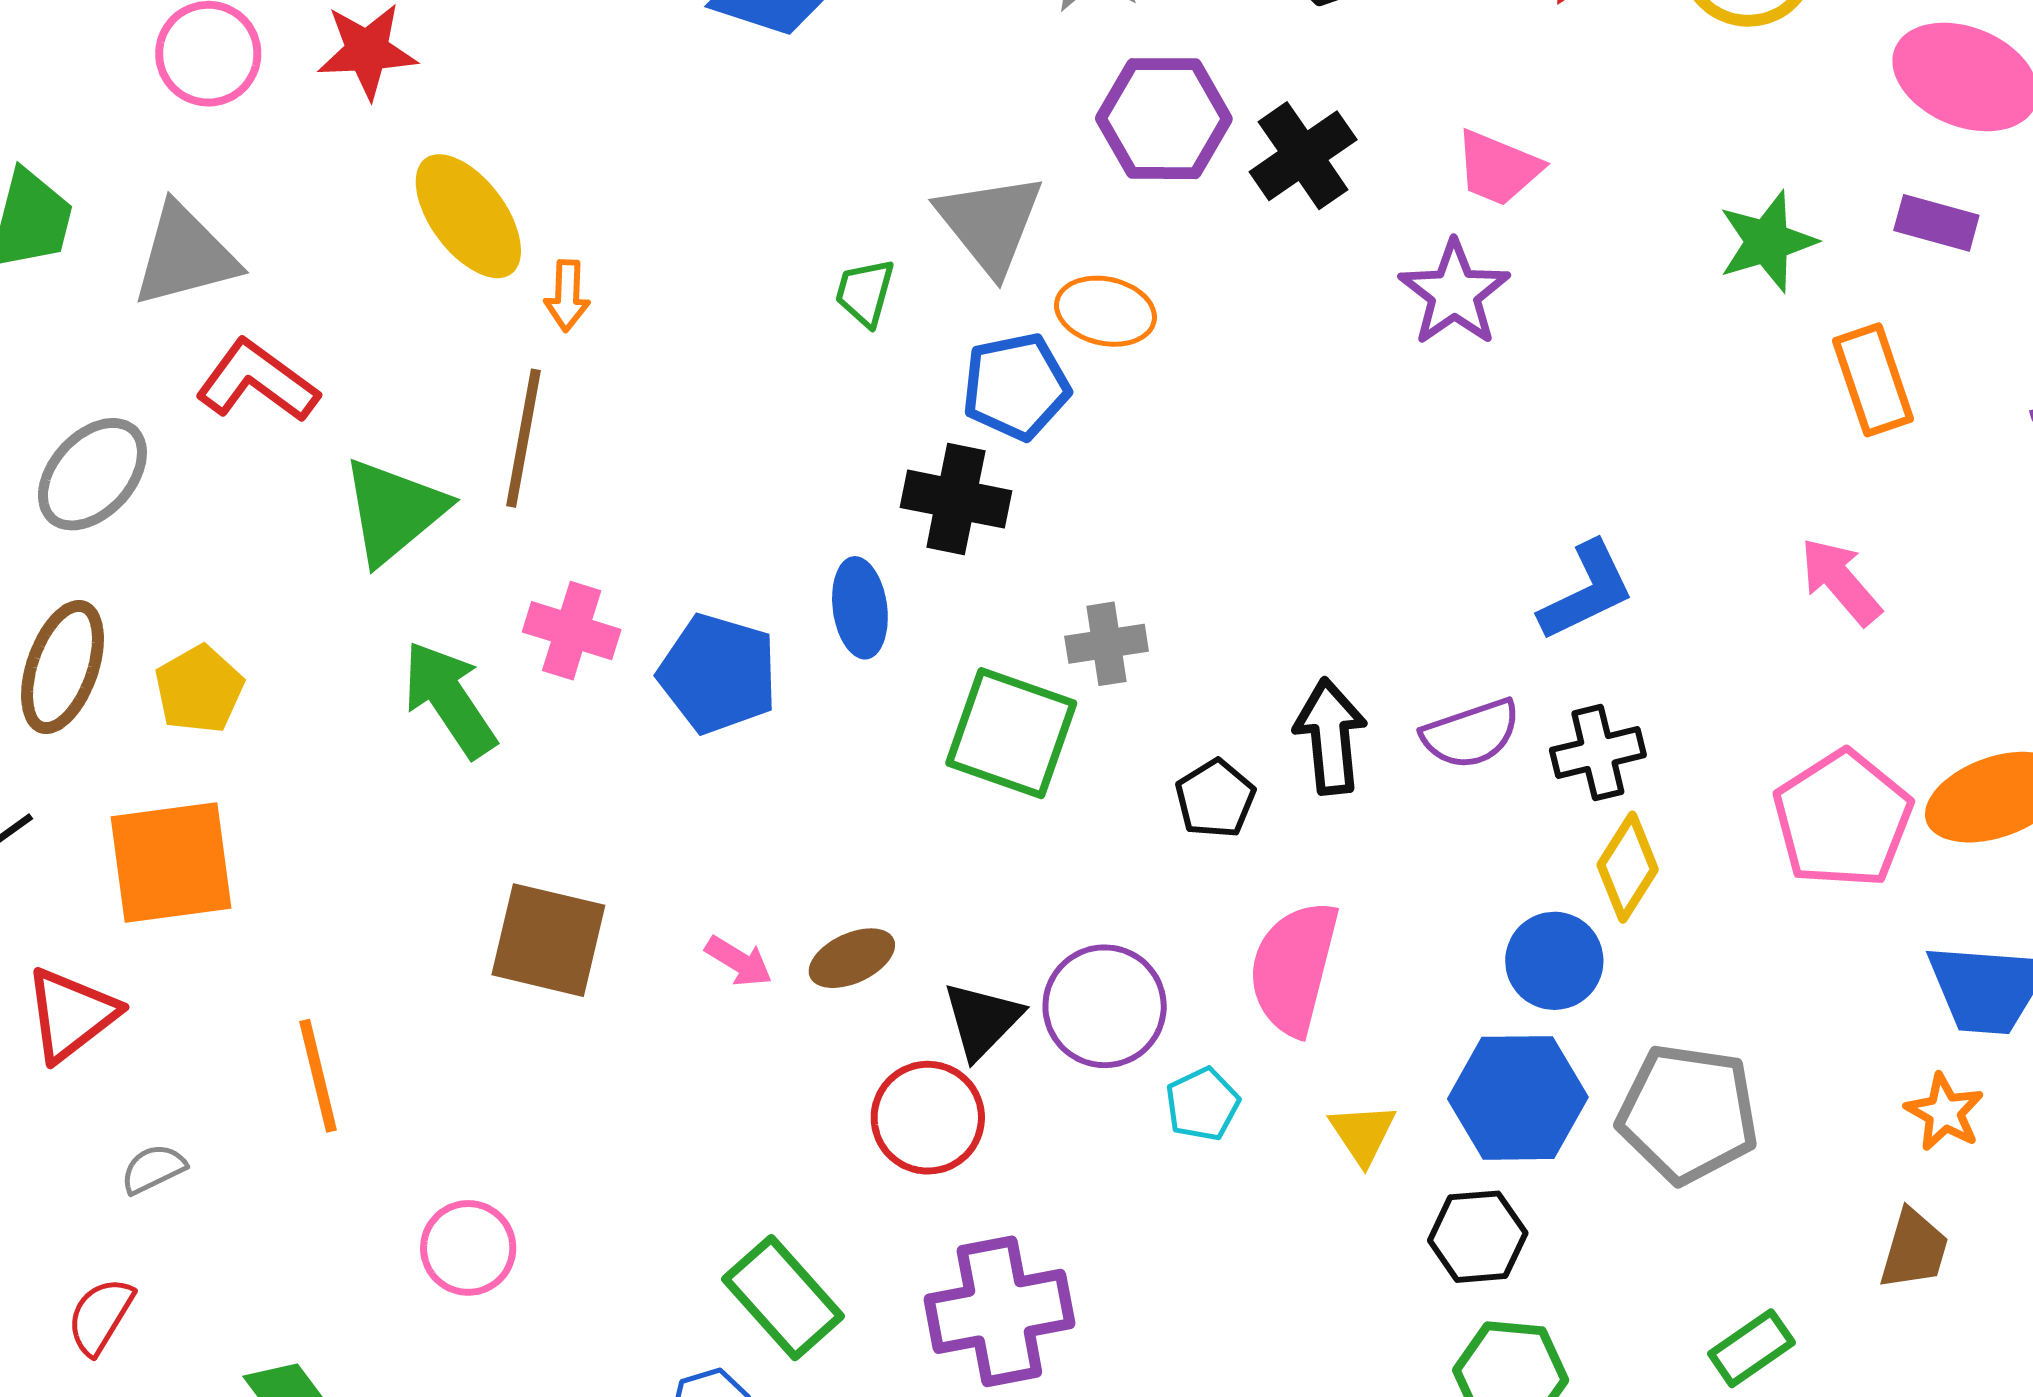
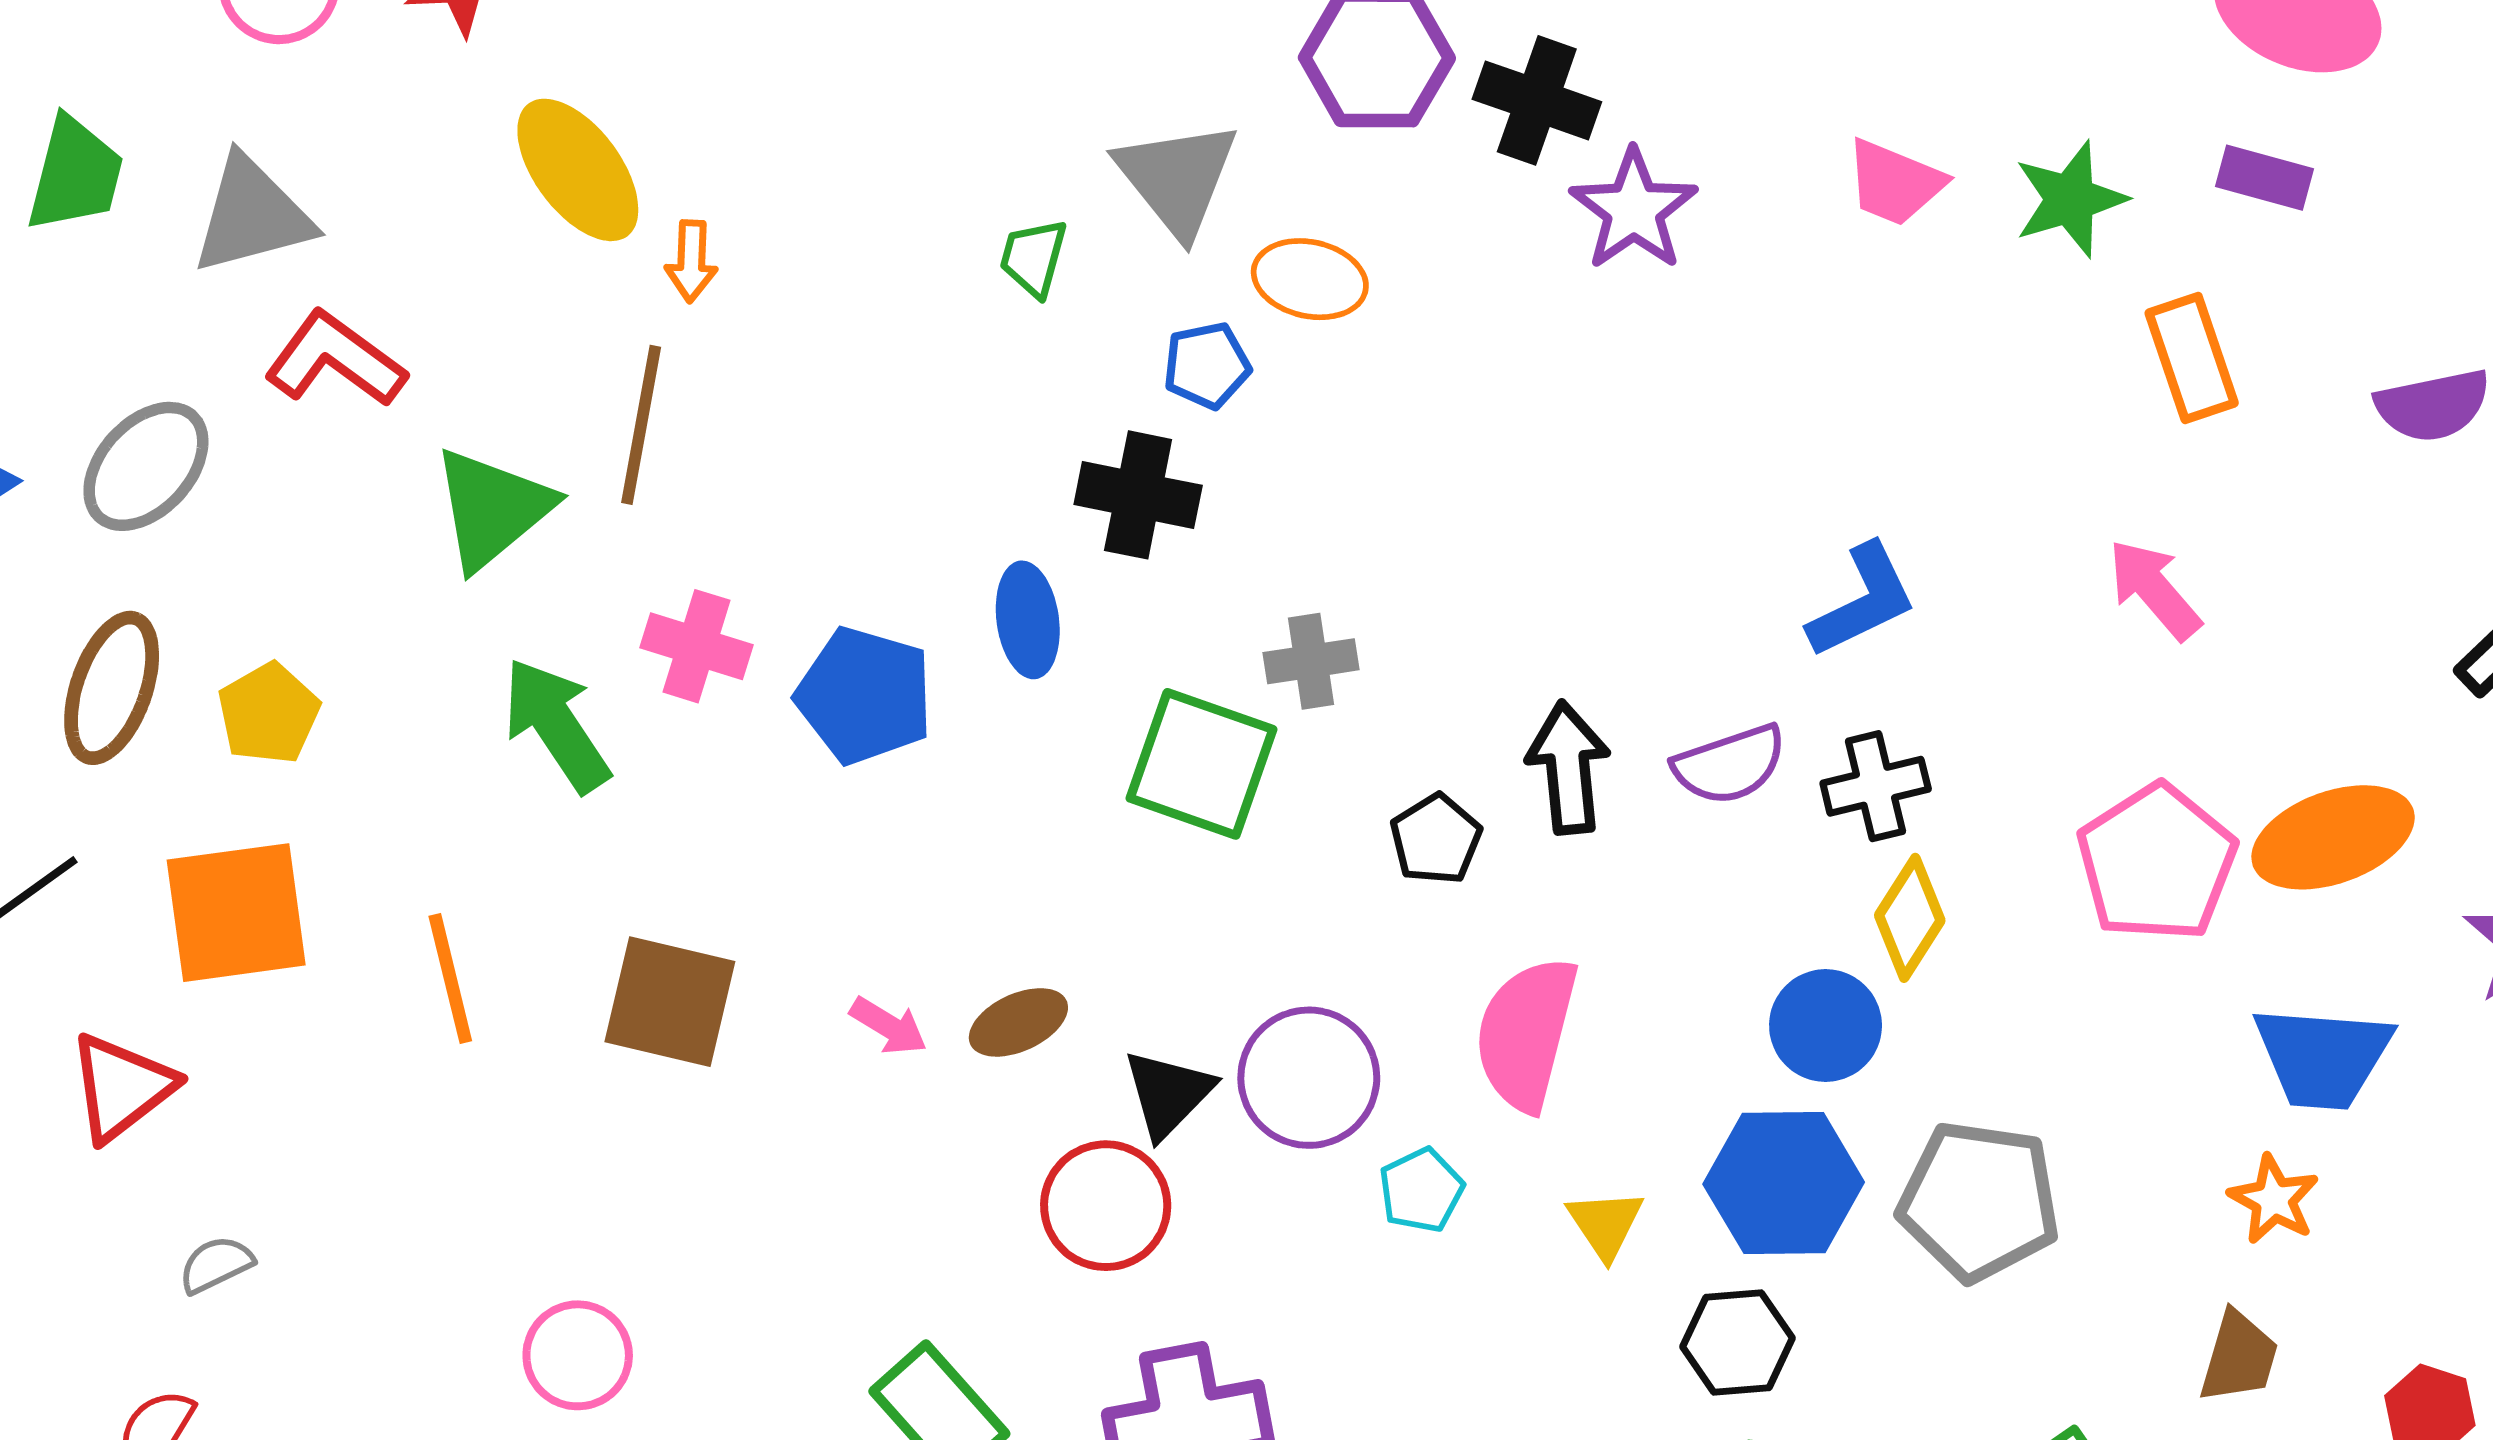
black cross: (1303, 156) -> (1537, 100), turned -36
pink trapezoid: (1498, 168) -> (1895, 183), moved
purple star: (1454, 293) -> (1634, 210), moved
blue pentagon: (1016, 386) -> (1207, 365), size x0.7
orange line: (318, 1076) -> (450, 979), moved

